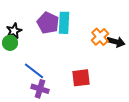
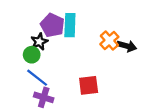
black star: (14, 31) -> (39, 42), moved
green circle: (10, 43) -> (32, 55), moved

